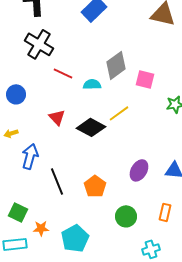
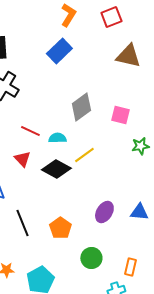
red line: (63, 73) -> (30, 131), moved
pink square: (145, 79) -> (120, 115), moved
cyan semicircle: (92, 84) -> (57, 138), moved
orange rectangle: (165, 212) -> (130, 267), moved

